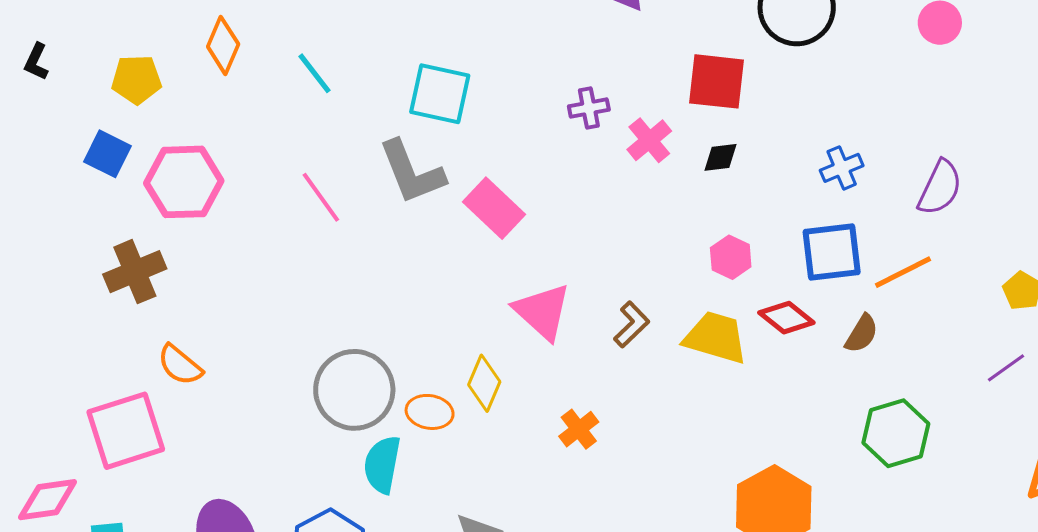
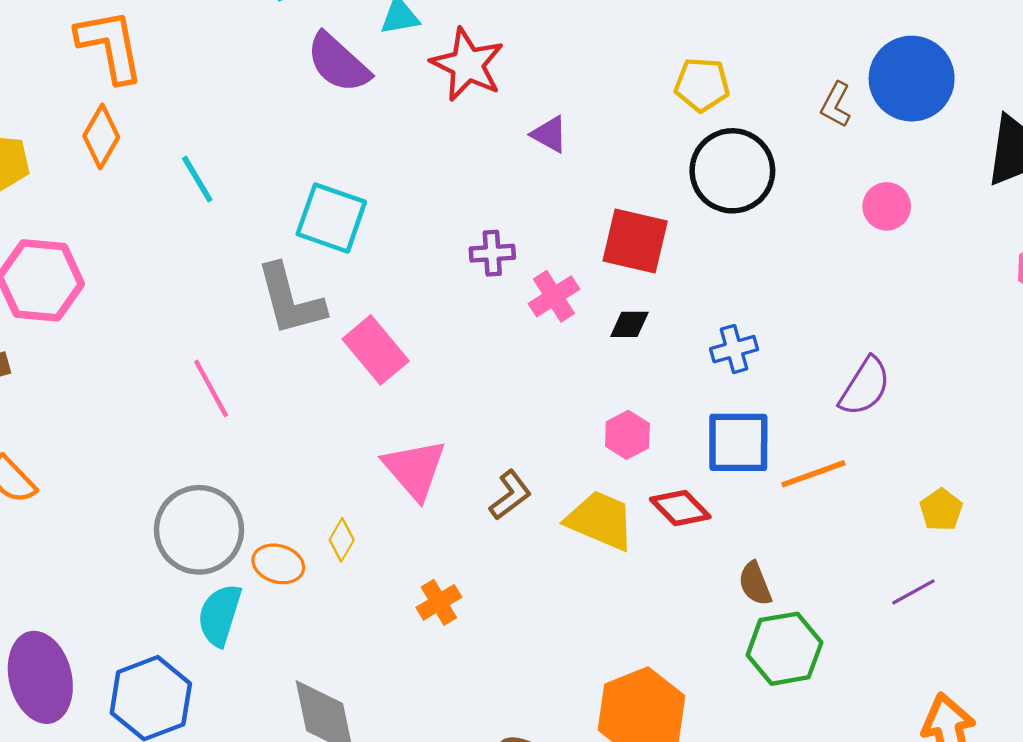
blue cross: (842, 168) -> (734, 349), moved
pink line: (321, 197) -> (211, 388), moved
brown semicircle: (862, 334) -> (755, 584), moved, turned 120
yellow diamond: (484, 383) -> (342, 540), size x0.7

